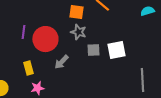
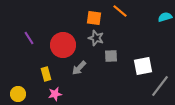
purple line: (23, 32) -> (29, 38), moved, turned -40
white square: (116, 50) -> (143, 66), moved
gray line: (142, 80) -> (160, 86), turned 40

